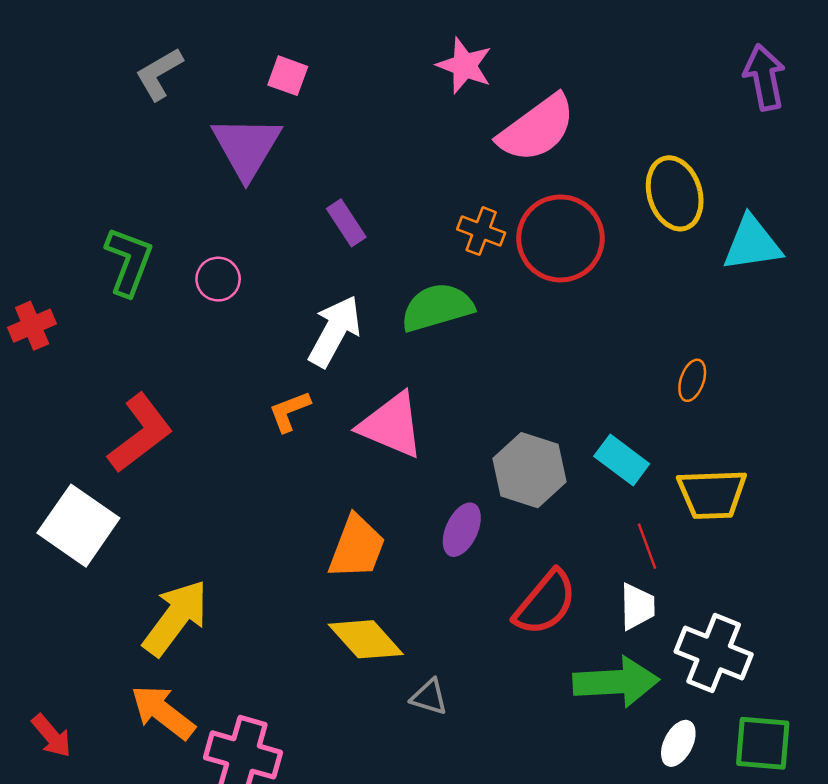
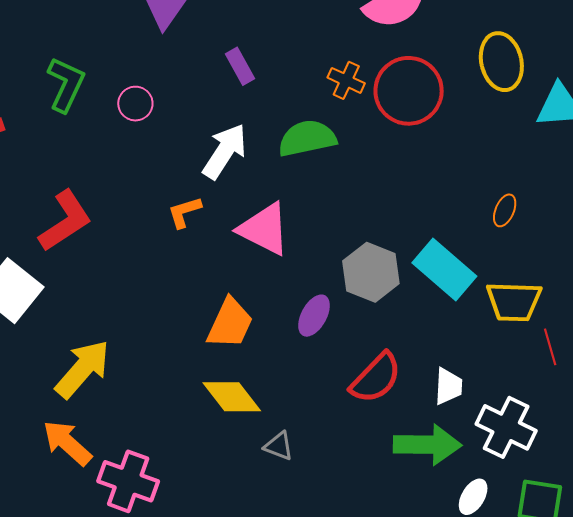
cyan rectangle: (622, 460) -> (444, 270), size x1.5
red line: (647, 546) -> (550, 347), moved

